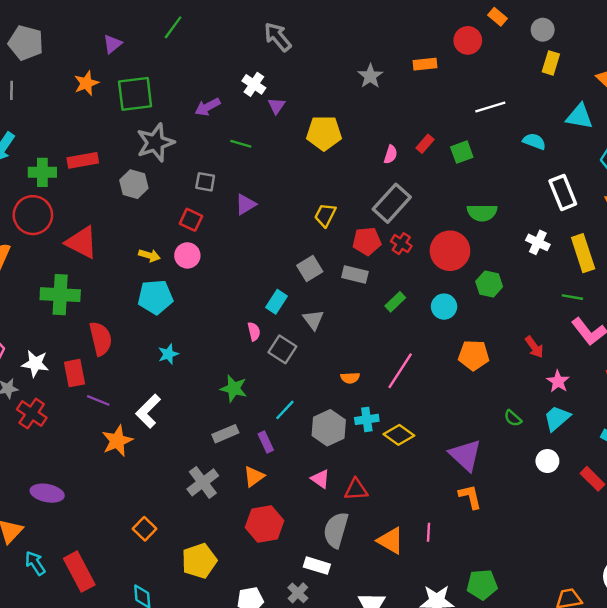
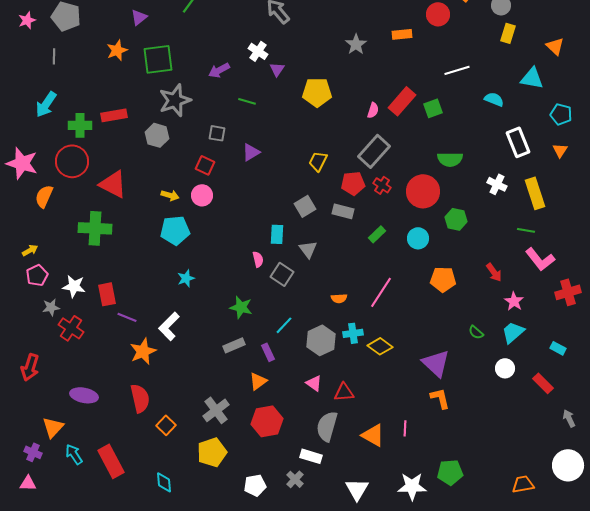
red rectangle: (425, 144) -> (402, 101), size x1.8
cyan rectangle: (276, 302) -> (277, 234), turned -30
red semicircle: (101, 339) -> (140, 398), moved
gray cross: (203, 482) -> (216, 410), moved

